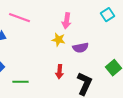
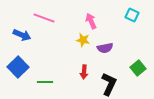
cyan square: (108, 15) -> (132, 15), turned -32
pink arrow: (66, 21) -> (91, 21), turned 147

